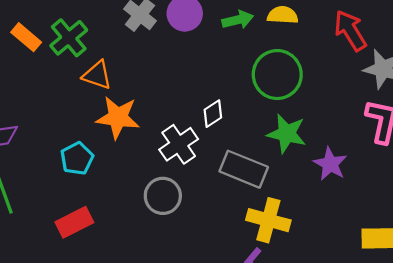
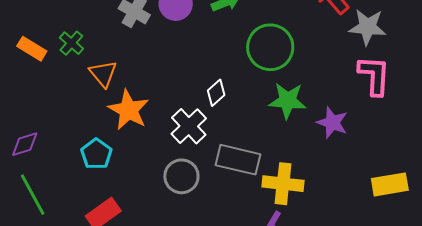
green cross: (69, 38) -> (71, 43), size x0.7
orange triangle: (97, 75) -> (103, 74), turned 40
orange star: (118, 117) -> (129, 110), turned 30
gray rectangle: (244, 169) -> (238, 160), moved

